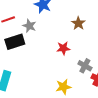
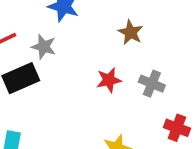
gray cross: (85, 66) -> (152, 84), moved

